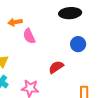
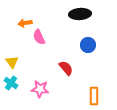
red semicircle: (56, 67) -> (66, 68), turned 84

